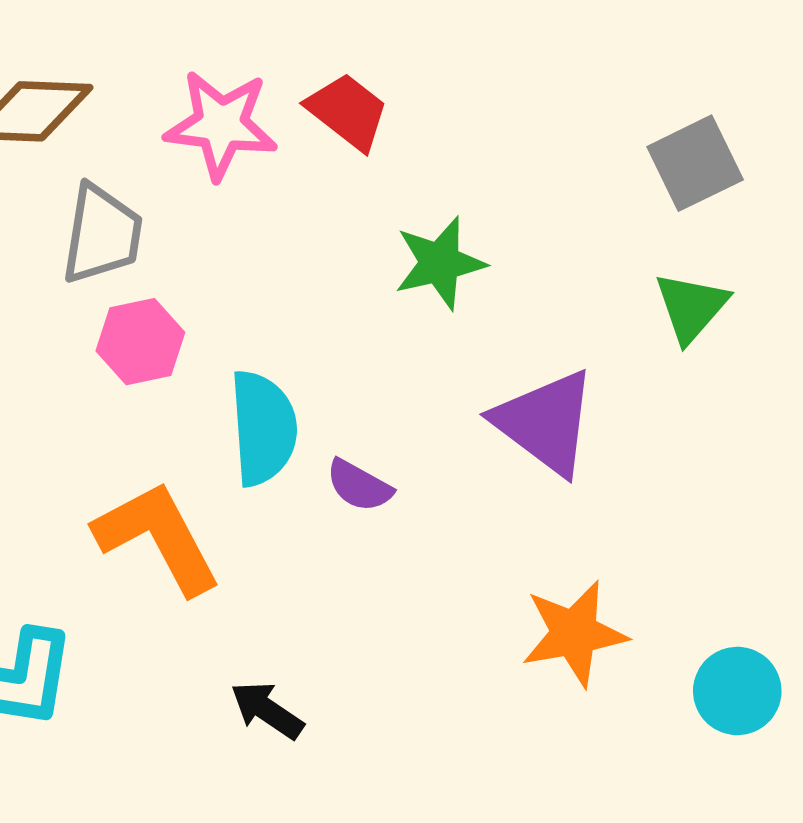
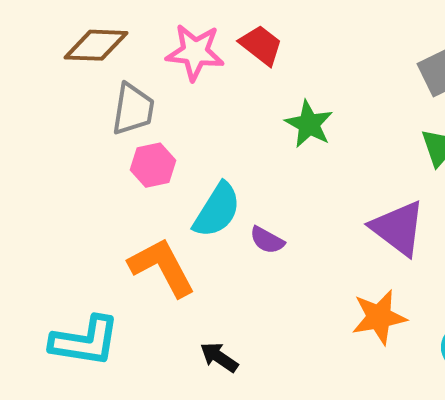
green star: (440, 263) -> (309, 124), turned -30
purple triangle: (545, 422) -> (398, 228), moved
cyan semicircle: (263, 428) -> (217, 210), turned 36

